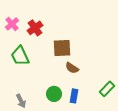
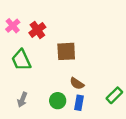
brown semicircle: (72, 68) -> (77, 84), moved
gray arrow: (21, 101) -> (22, 100), moved, turned 48

